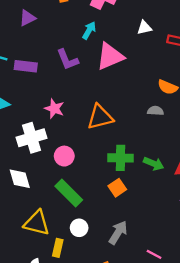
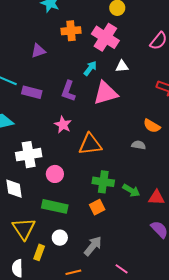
white triangle: (144, 28) -> (122, 66), moved
purple L-shape: (67, 60) -> (68, 91), turned 35
pink star: (54, 109) -> (63, 125), moved
green rectangle: (69, 193) -> (55, 206), turned -40
yellow triangle: (37, 223) -> (24, 229), turned 35

